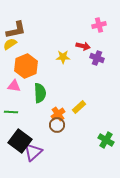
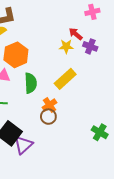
red arrow: (83, 46) -> (76, 34), turned -152
yellow star: (63, 57) -> (66, 46), moved
yellow rectangle: (79, 107) -> (65, 79), moved, size x1.5

